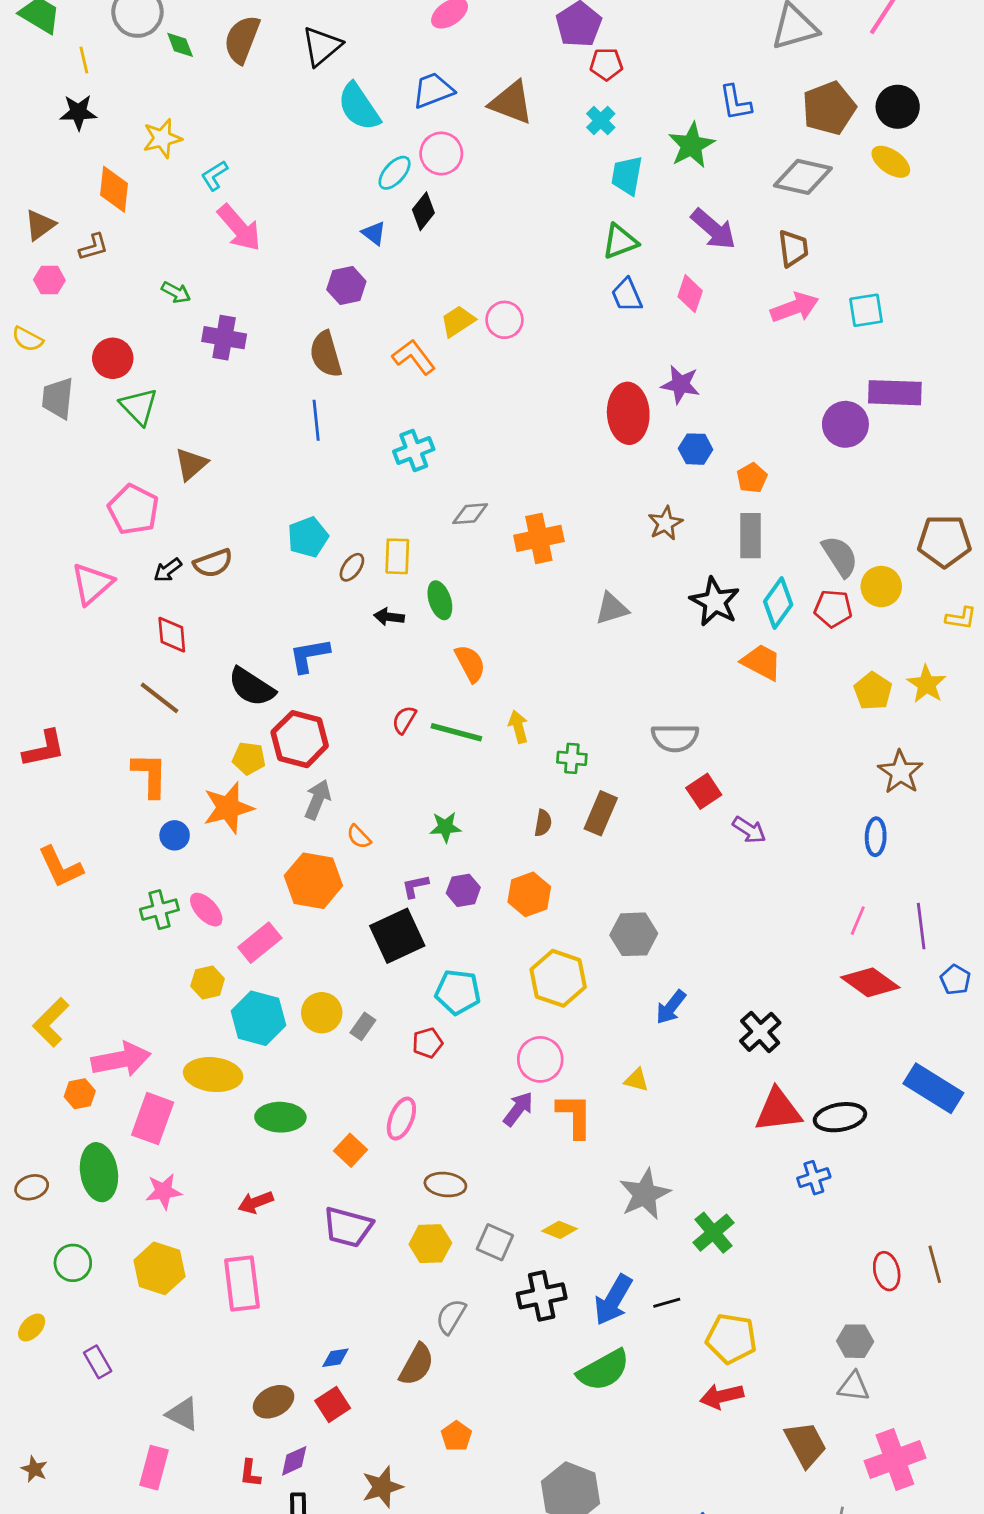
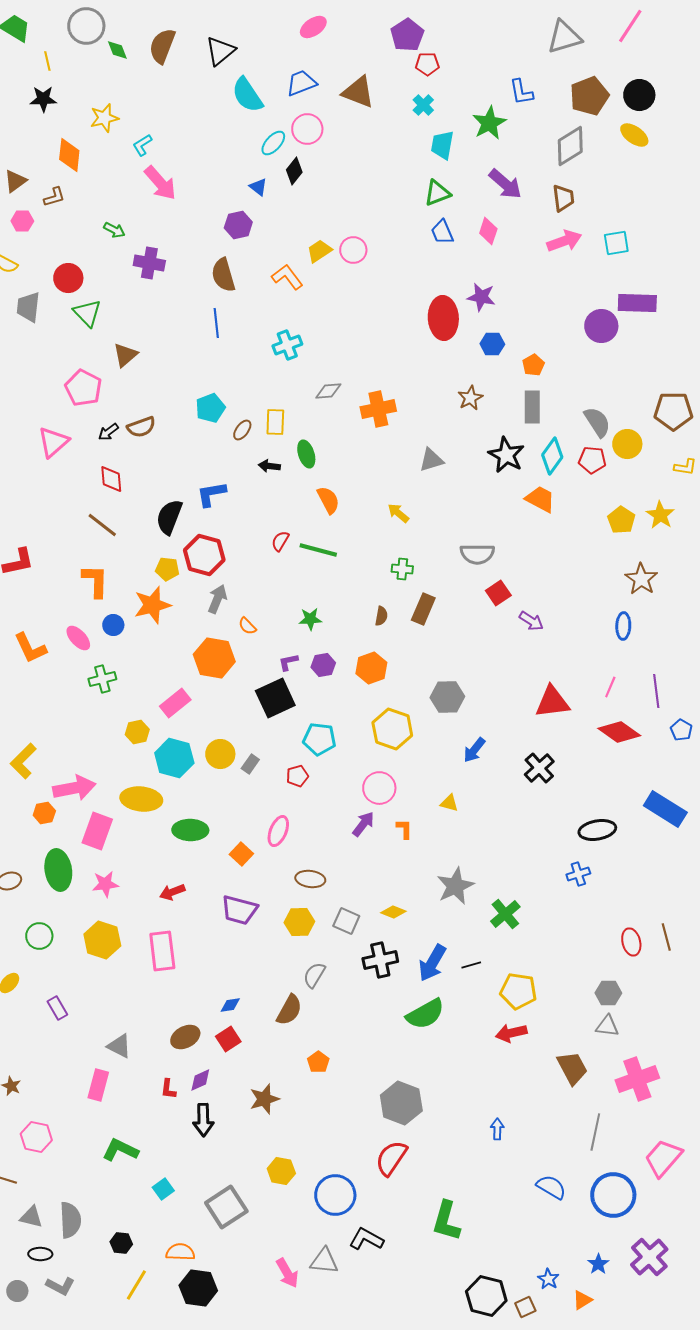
gray diamond: (803, 177) -> (570, 146), turned -45
black semicircle: (252, 687) -> (169, 517), turned 78
yellow arrow: (518, 727) -> (398, 513), moved, turned -35
pink ellipse: (206, 910) -> (78, 638), moved
red triangle: (778, 1110) -> (552, 702), moved
orange L-shape: (575, 1116) -> (404, 829), size x0.6

